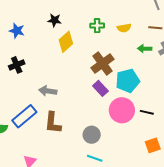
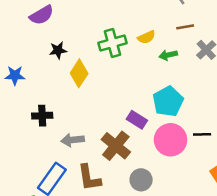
green cross: (97, 26) -> (112, 43), size x1.5
green arrow: (145, 49) -> (168, 55), moved
brown cross: (102, 64) -> (116, 146), moved
black cross: (17, 65) -> (42, 116), moved, turned 35

